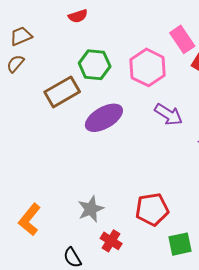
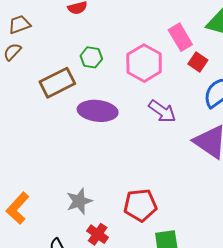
green hexagon: (95, 65) -> (91, 57), size x0.7
purple ellipse: (104, 118) -> (98, 111), turned 33

